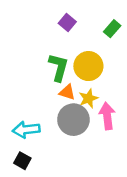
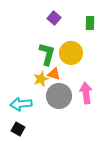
green rectangle: (112, 29) -> (90, 23), turned -40
yellow star: (88, 98) -> (41, 79), moved

